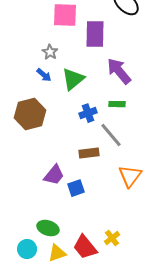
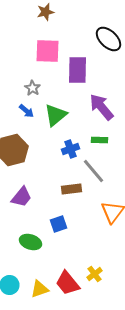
purple trapezoid: (54, 175) -> (22, 197), moved
green ellipse: (48, 228) -> (30, 242), moved

